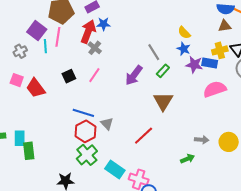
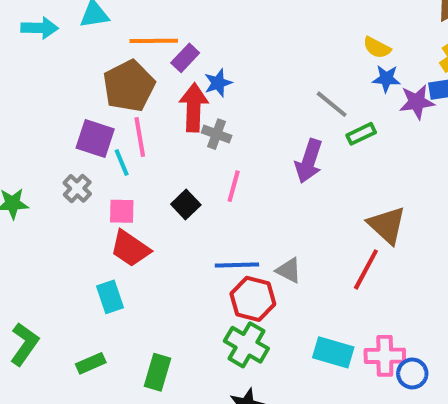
green rectangle: (163, 71) -> (361, 134), turned 40
pink square: (17, 80) -> (122, 211), moved
brown triangle: (163, 101) -> (387, 225), moved
cyan rectangle: (20, 138) -> (110, 297), moved
green rectangle: (29, 151) -> (157, 372), turned 42
green cross: (87, 155) -> (246, 345), moved

